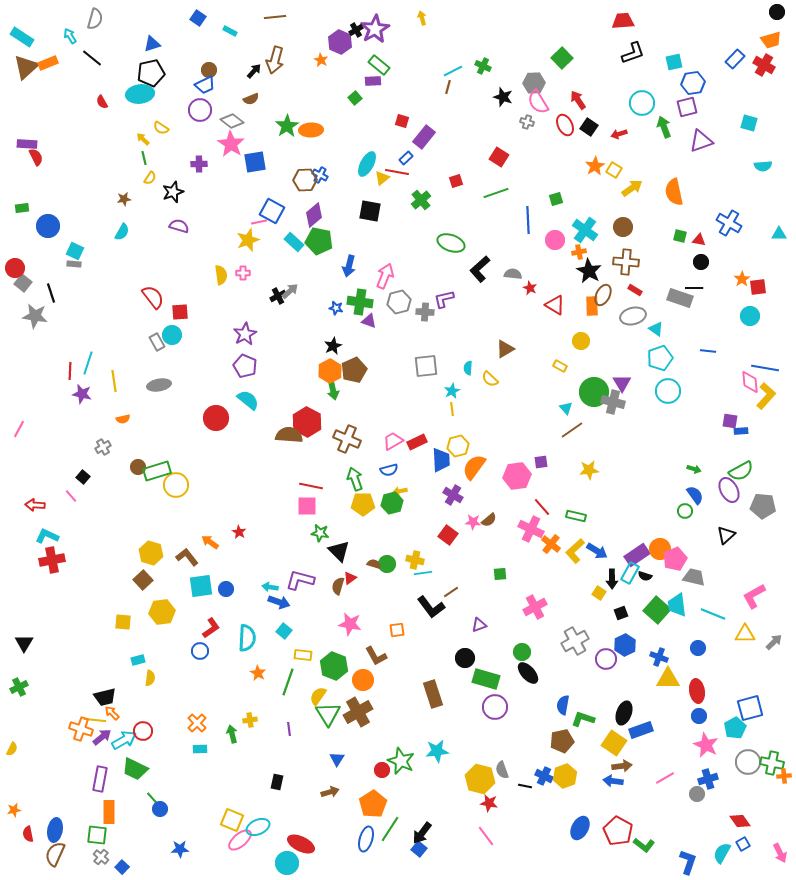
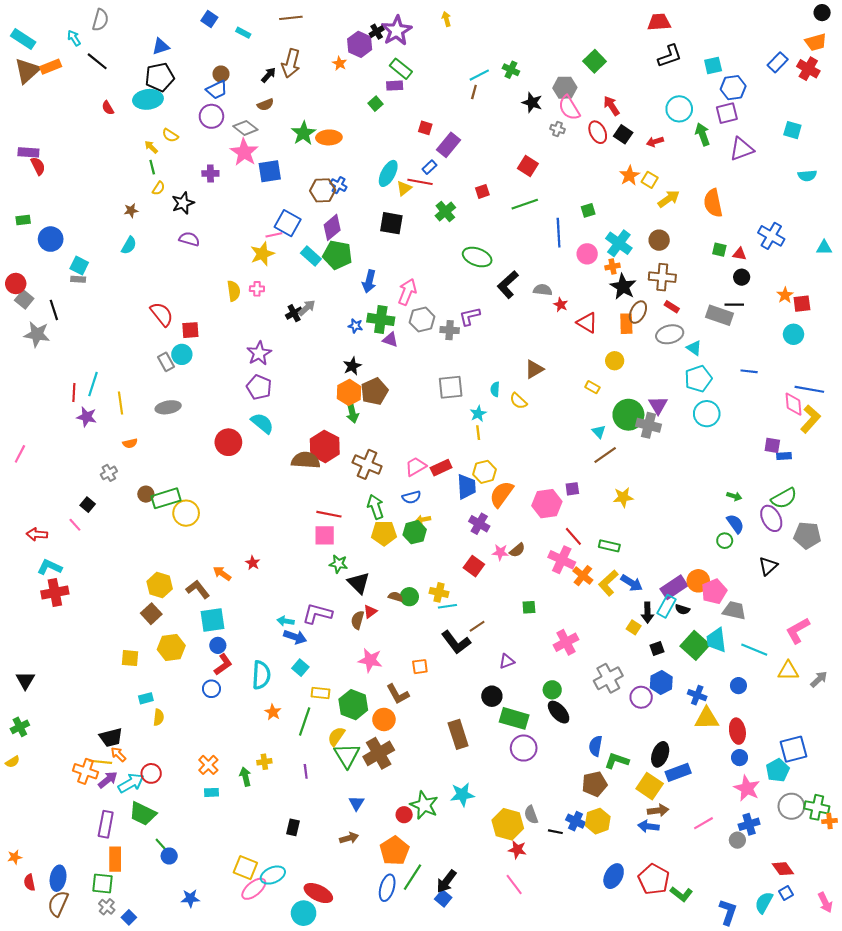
blue circle: (226, 589) -> (218, 645), moved
yellow semicircle: (12, 749) -> (13, 762), moved, turned 32

